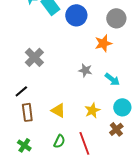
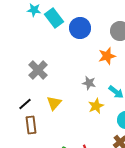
yellow triangle: (58, 110) -> (54, 103), moved, turned 42
yellow star: (92, 110) -> (96, 106), moved

